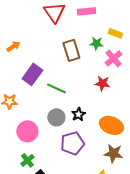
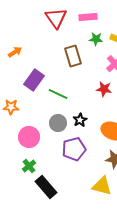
green star: (96, 43) -> (96, 39), moved

